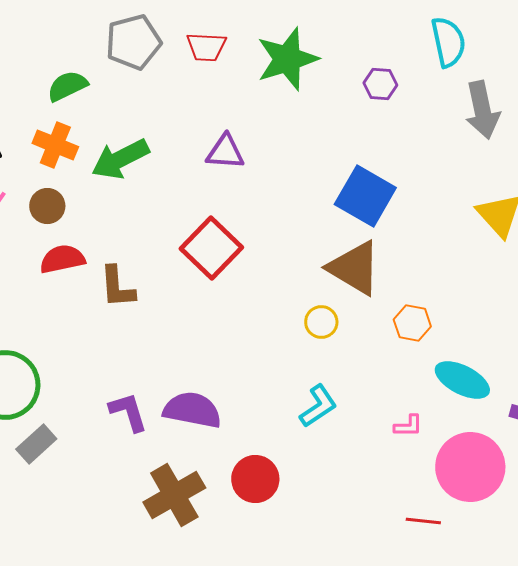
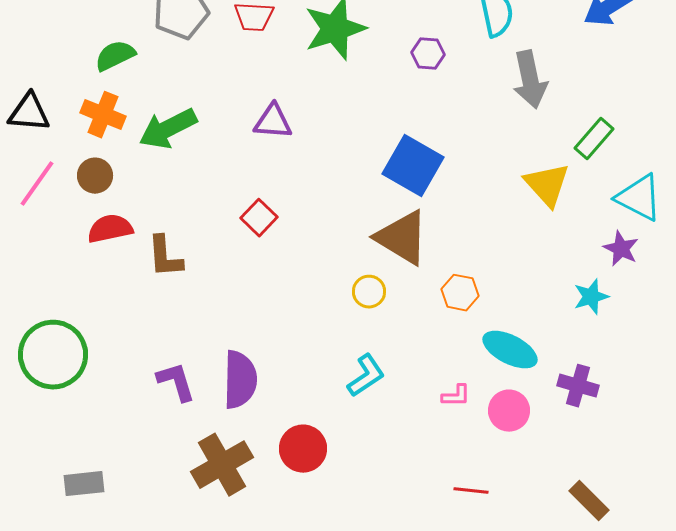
red square: (211, 248) -> (259, 218), size x0.6
purple semicircle: (192, 410) -> (240, 380), turned 80
gray rectangle: (36, 444) -> (84, 484), moved, turned 36
pink circle: (470, 467) -> (509, 411), moved, size x0.6

